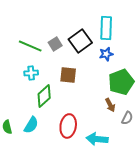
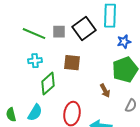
gray square: (55, 44) -> (59, 32), turned 32
blue star: (106, 54) -> (124, 42), moved
brown arrow: (110, 105) -> (105, 91), moved

